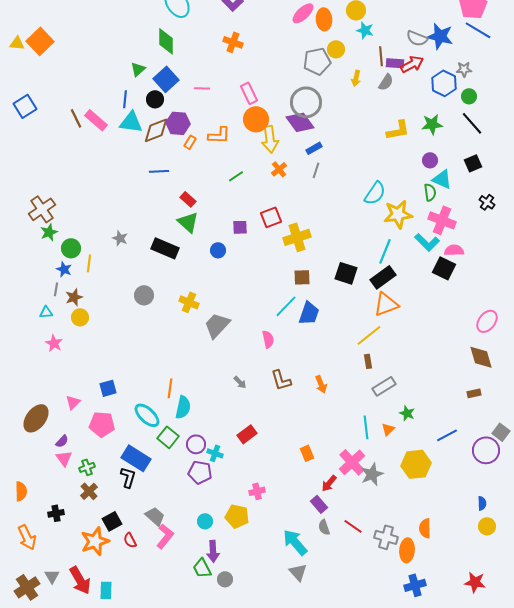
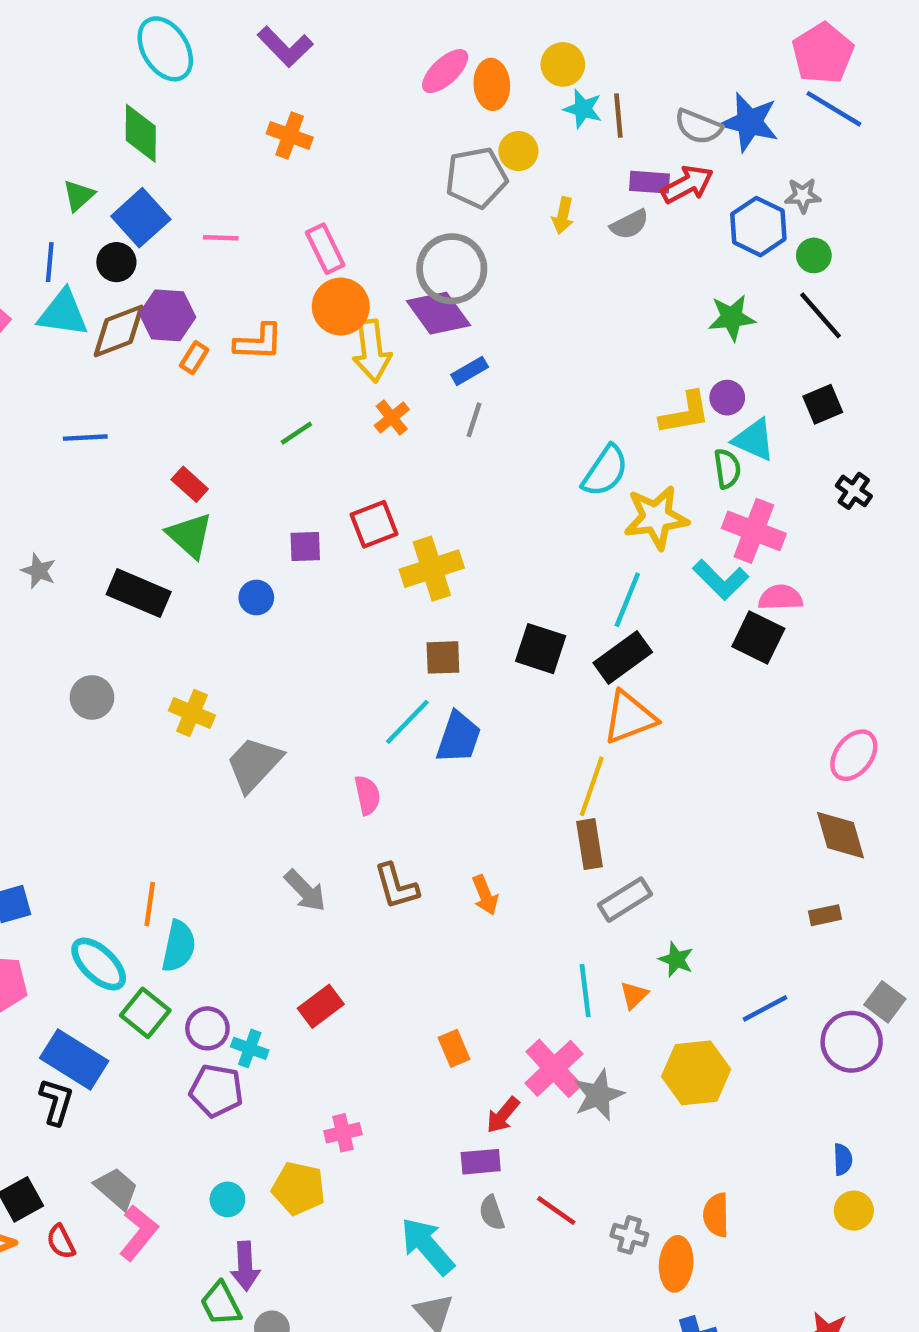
brown line: (381, 56) -> (618, 115), moved
gray semicircle: (386, 82) -> (629, 224), turned 30
yellow L-shape: (398, 130) -> (685, 413), moved
blue line: (159, 171) -> (85, 438), moved
yellow line: (369, 335) -> (592, 786), turned -32
brown rectangle: (368, 361) -> (590, 844), size x1.5
gray arrow: (240, 382) -> (305, 891), size x1.5
purple rectangle: (319, 504) -> (481, 1162), turned -54
gray cross: (386, 537) -> (629, 1235), size x0.7

